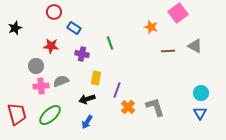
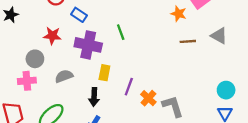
orange star: (151, 27) -> (179, 14), moved
purple cross: (82, 54) -> (88, 45), size x1.6
pink cross: (41, 86) -> (27, 81), moved
black arrow: (87, 99) -> (94, 97), turned -70
orange cross: (128, 107) -> (148, 98), moved

